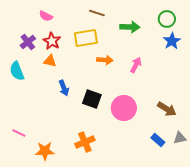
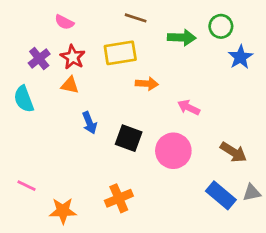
green circle: (167, 19) -> (221, 26), moved
pink arrow: (136, 65) -> (189, 107), moved, turned -91
blue rectangle: (158, 140) -> (221, 195), size x1.5

